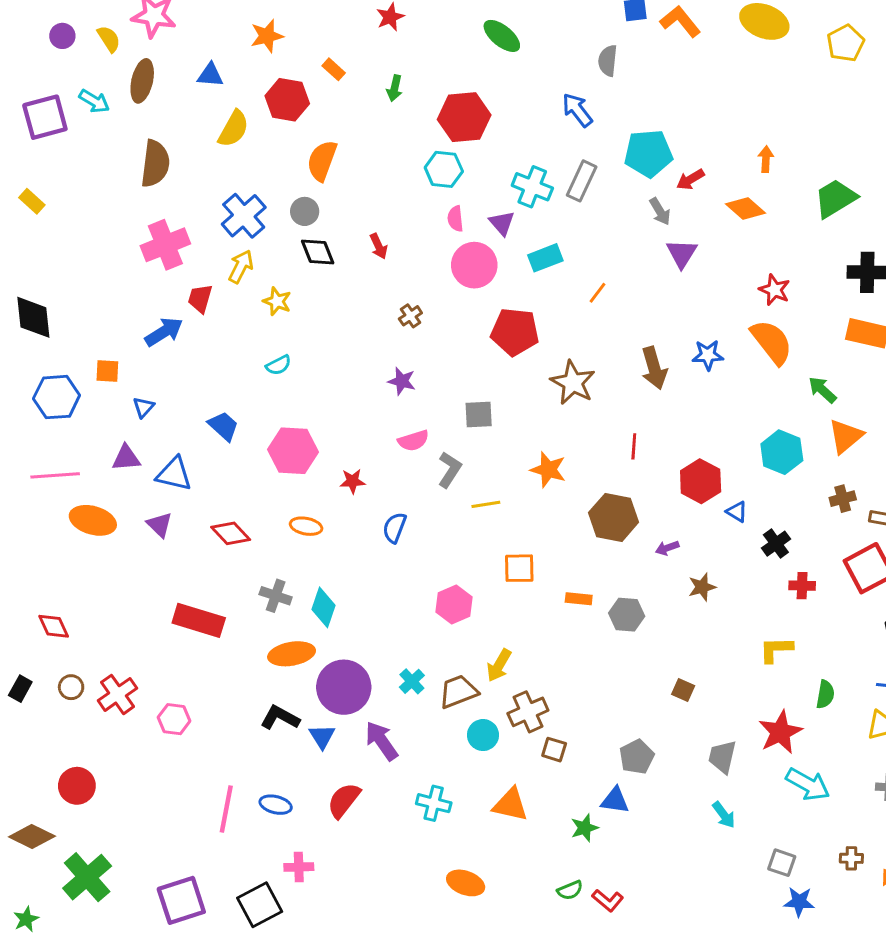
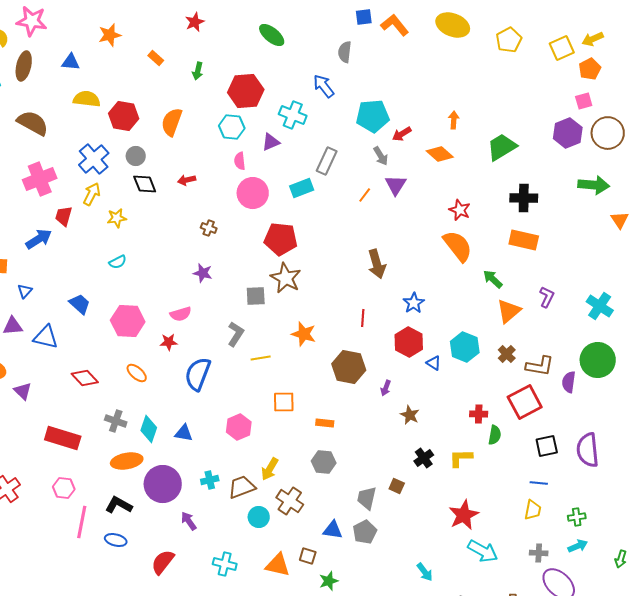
red hexagon: (287, 100) -> (124, 116), moved
yellow semicircle: (234, 129) -> (87, 99), turned -112
orange semicircle: (322, 161) -> (172, 122), moved
brown semicircle: (155, 164) -> (33, 123), turned -68
gray rectangle: (582, 181) -> (327, 161), moved
cyan cross: (532, 187) -> (293, 115), moved
purple triangle: (502, 223) -> (271, 142), moved, turned 48
red arrow: (379, 246) -> (187, 180), turned 102
orange line: (598, 293) -> (365, 195), moved
yellow star: (277, 301) -> (117, 218), turned -30
brown cross: (410, 316) -> (209, 228), turned -35
blue star: (708, 355) -> (414, 303), moved, turned -30
brown star: (573, 383) -> (286, 278), moved
pink semicircle: (413, 441) -> (181, 314), moved
cyan hexagon: (782, 452) -> (465, 347), moved
brown cross: (843, 499) -> (507, 354), turned -30
purple triangle: (160, 525) -> (23, 391), moved
orange ellipse: (306, 526) -> (137, 373), turned 30
blue semicircle: (395, 528) -> (198, 374), size x1.6
black cross: (776, 544) -> (424, 458), moved
purple arrow: (667, 548) -> (386, 388), turned -49
brown star: (702, 587) -> (410, 415), turned -30
gray hexagon: (627, 615) -> (324, 462), moved
cyan cross: (412, 681) -> (210, 480), turned 30
green semicircle: (825, 694) -> (495, 435), moved
brown cross: (528, 712) -> (290, 501), turned -32
pink hexagon: (174, 719) -> (64, 488), moved
blue triangle: (322, 736) -> (184, 433), moved, turned -48
purple arrow: (381, 741) -> (189, 521), size x0.7
brown square: (554, 750) -> (308, 556), moved
gray trapezoid: (722, 757) -> (367, 498), moved
blue triangle: (615, 800) -> (333, 530), moved
blue ellipse: (276, 805) -> (116, 540), moved
pink line: (226, 809) -> (82, 522), moved

